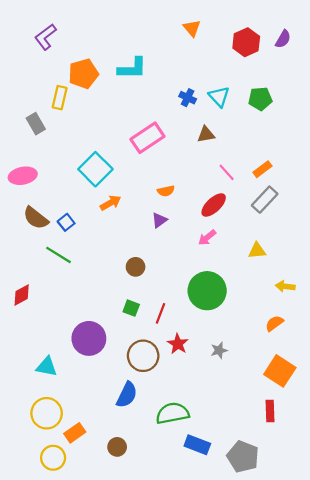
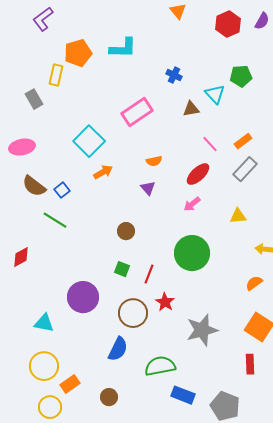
cyan triangle: (219, 97) -> (215, 94), moved
purple triangle: (159, 220) -> (148, 188), turned -35
gray star: (219, 350) -> (202, 330), moved, size x2.0

